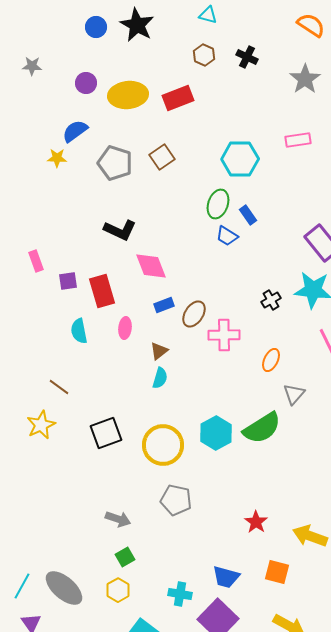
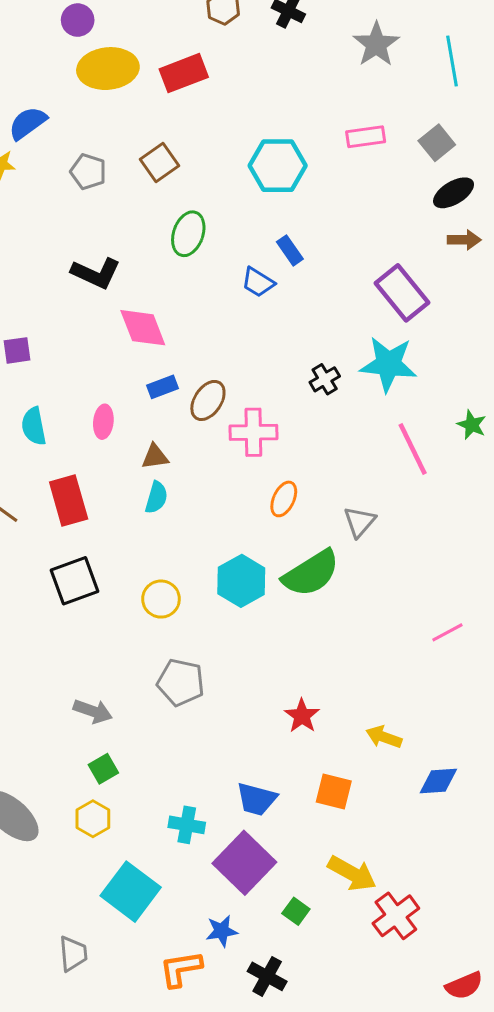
purple circle: (86, 83) -> (78, 20), moved
gray pentagon: (115, 163) -> (88, 172), size x0.7
green ellipse: (218, 204) -> (188, 234), moved
red rectangle: (102, 291) -> (69, 501), moved
brown triangle: (159, 351) -> (155, 457), turned 30
orange ellipse: (271, 360) -> (284, 499), moved
yellow circle: (163, 445) -> (161, 599), size x0.6
yellow arrow: (310, 536) -> (384, 737), size x0.7

